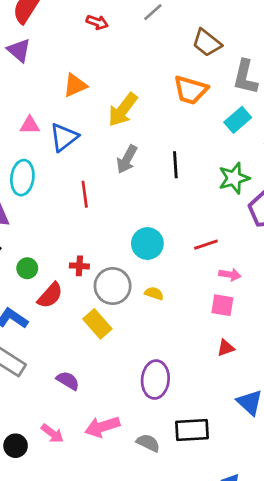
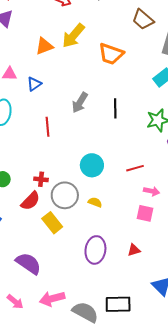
orange trapezoid: (191, 90) -> (111, 54), moved
yellow arrow: (123, 110) -> (73, 36), moved
blue triangle: (64, 137) -> (34, 84), size x0.7
red semicircle: (50, 295) -> (30, 201), moved
red triangle: (226, 348) -> (134, 250), moved
purple ellipse: (155, 380) -> (95, 250), moved
purple semicircle: (68, 381) -> (28, 263), size x1.5
gray semicircle: (148, 443) -> (85, 312), size x1.5

